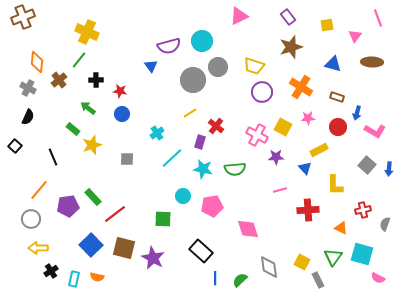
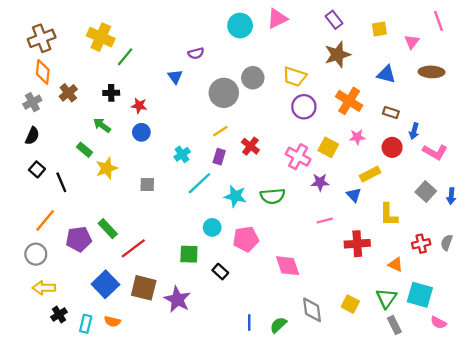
brown cross: (23, 17) -> (42, 38), moved
cyan circle: (202, 41) -> (240, 26), moved
purple semicircle: (169, 46) -> (196, 53), size x0.6
green line: (79, 60) -> (125, 57), moved
gray cross: (28, 88) -> (32, 102), turned 35
purple rectangle: (200, 142) -> (219, 157), moved
black square: (15, 146) -> (37, 169), moved
gray semicircle: (385, 224) -> (447, 243), moved
black rectangle: (201, 251) -> (220, 272), moved, size x0.6
gray rectangle: (318, 280) -> (394, 325), moved

